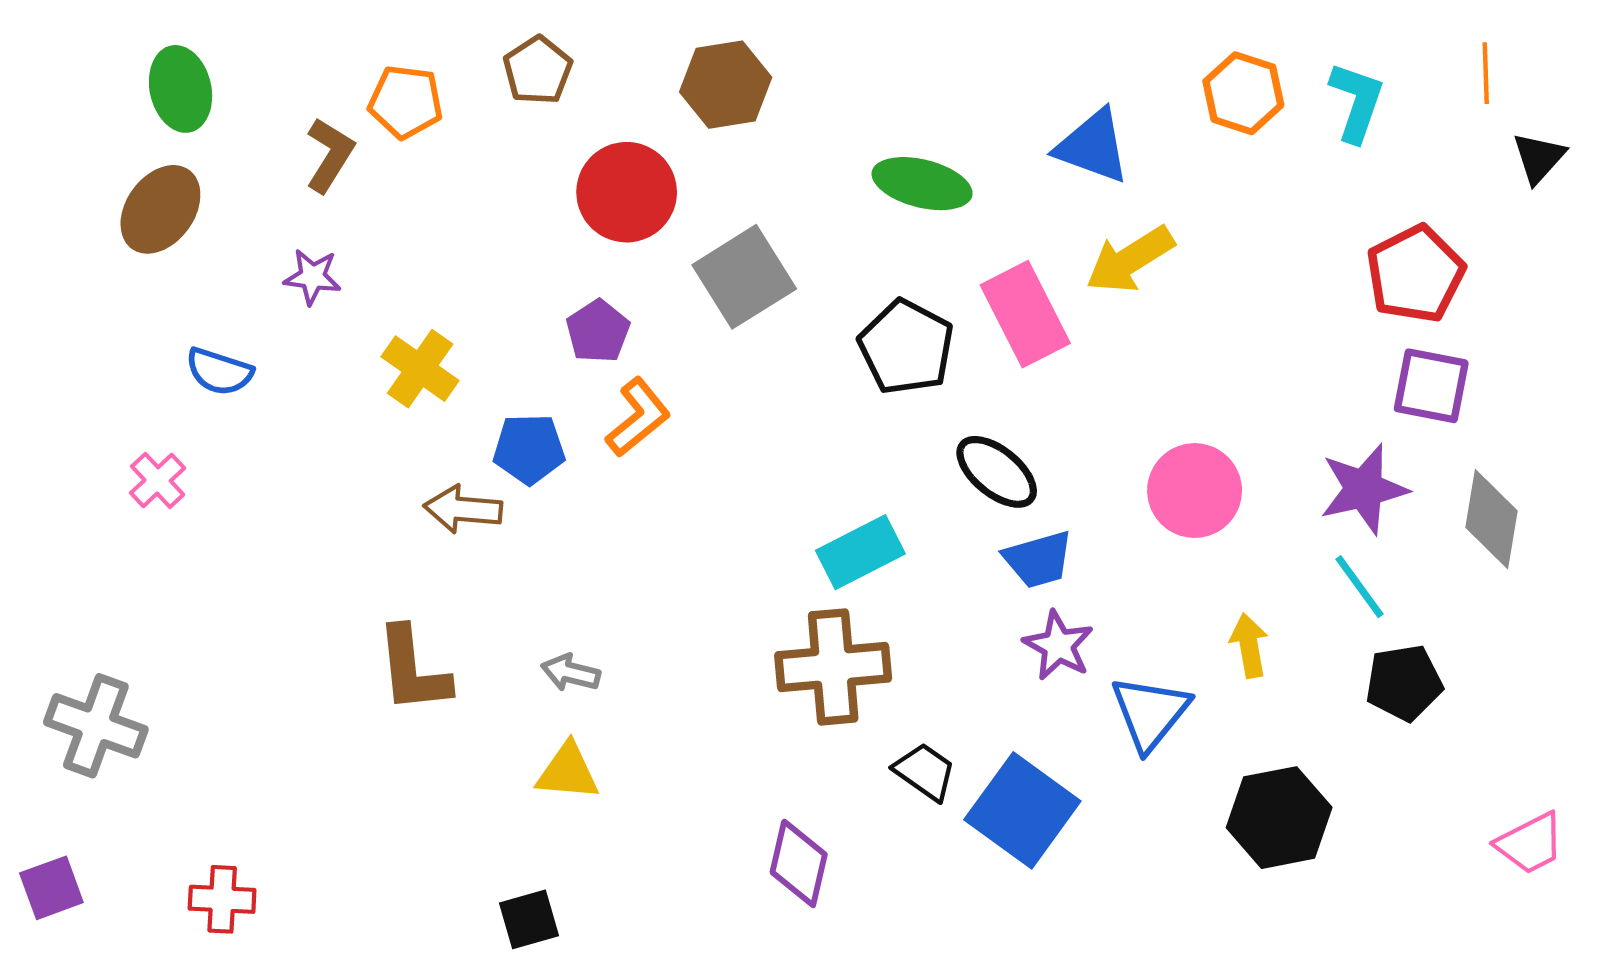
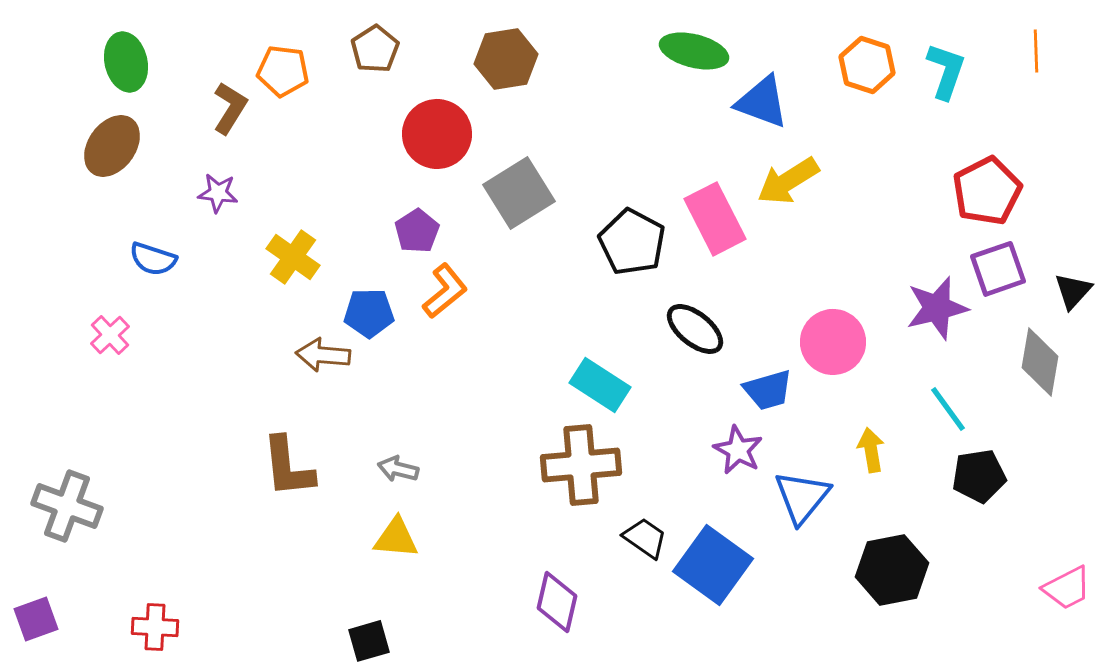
black triangle: (1539, 158) -> (1073, 291), moved
green ellipse: (922, 184) -> (694, 51), moved
purple square: (1431, 386) -> (998, 269), turned -30
purple star: (1364, 489) -> (937, 308), moved
cyan rectangle: (860, 552) -> (600, 385), turned 60
blue trapezoid: (1038, 559) -> (768, 390), moved

